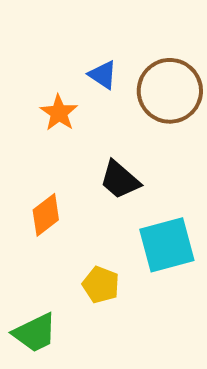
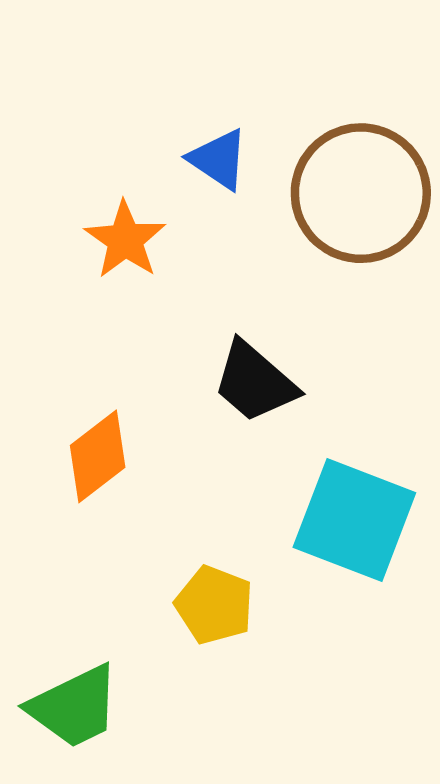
cyan square: (167, 245) -> (354, 520), turned 36

